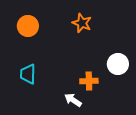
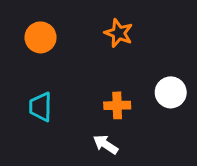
orange cross: (89, 81) -> (117, 105), moved

